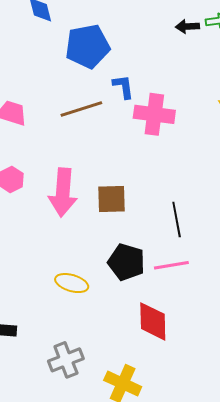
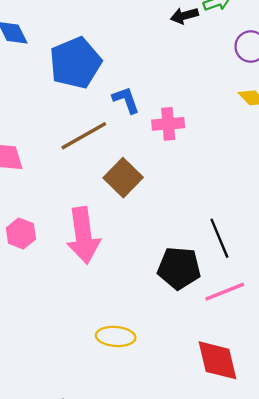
pink cross: (154, 114) -> (168, 124), size x0.7
brown square: (111, 199) -> (123, 178), moved, turned -32
black pentagon: (126, 262) -> (179, 268), moved

